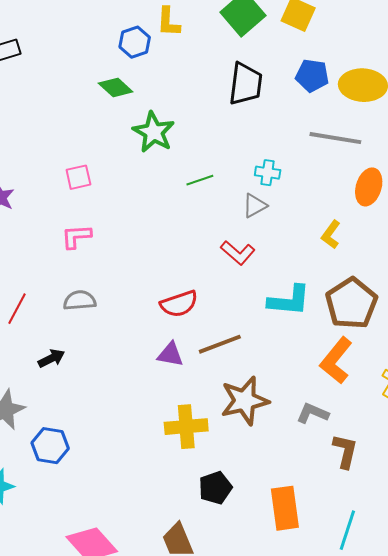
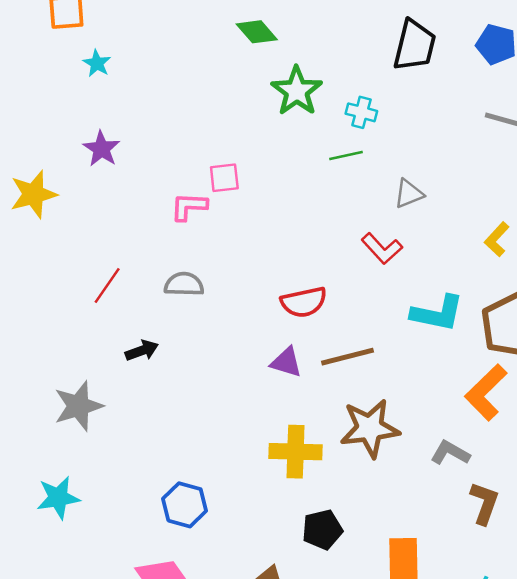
cyan cross: (268, 173) -> (361, 112), moved
pink square: (78, 177) -> (224, 178), moved
blue hexagon: (50, 446) -> (185, 505), moved

